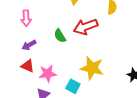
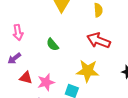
red arrow: (86, 27) -> (99, 41), moved, turned 50
purple arrow: (29, 45) -> (14, 58), moved

